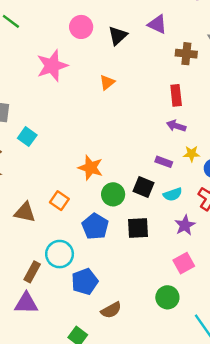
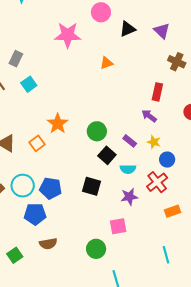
orange star: (91, 168) -> (58, 124), moved
green circle: (113, 194) -> (97, 131), moved
blue pentagon: (95, 226) -> (51, 188), moved, turned 30

